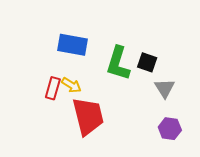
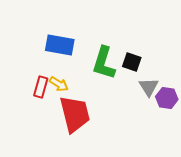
purple hexagon: (170, 129) -> (167, 98), moved

